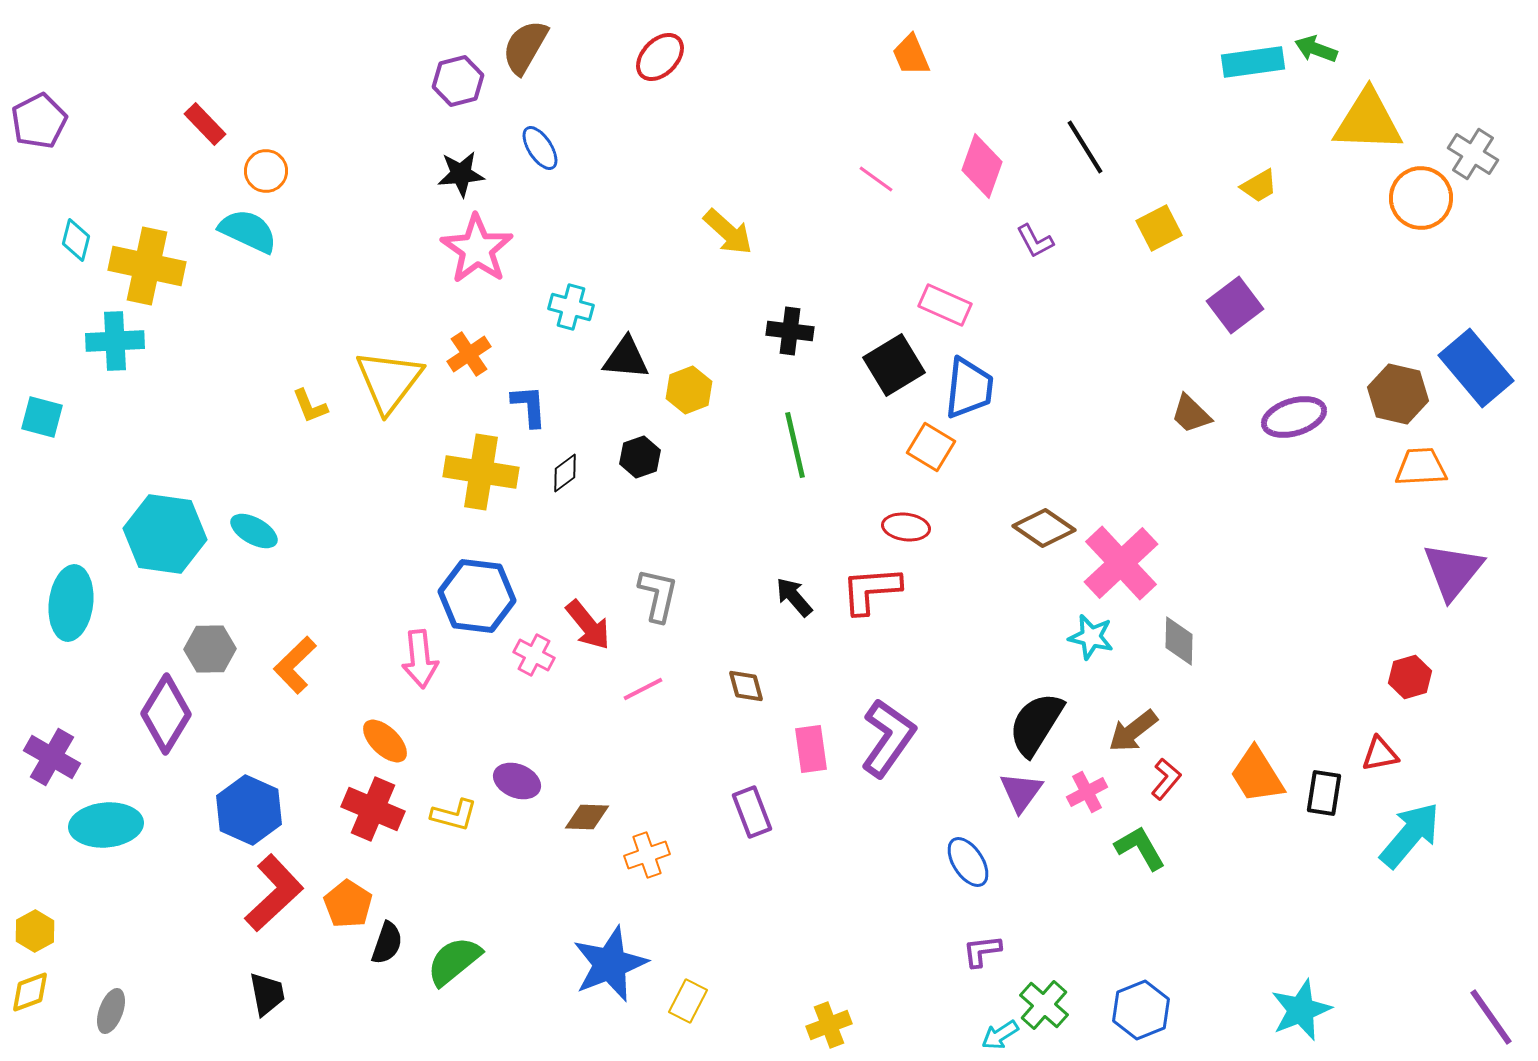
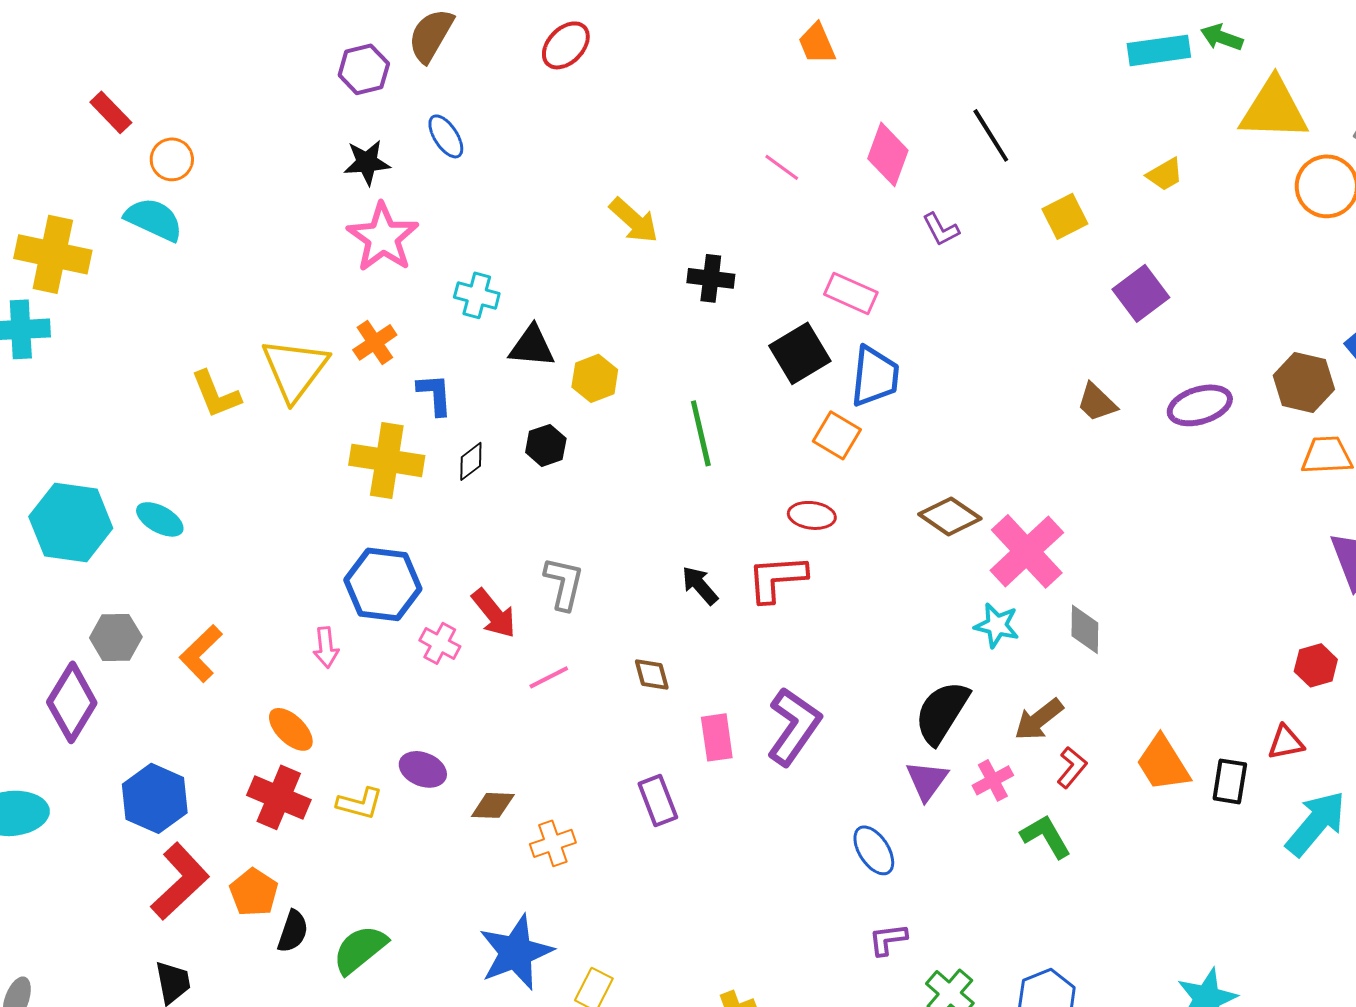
black cross: (790, 331) -> (711, 278), moved
yellow L-shape: (310, 406) -> (216, 394), size x1.4
pink arrow: (420, 659) -> (326, 647), size x0.7

